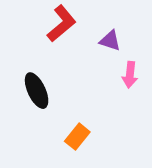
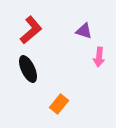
red L-shape: (62, 24) -> (31, 30), moved

